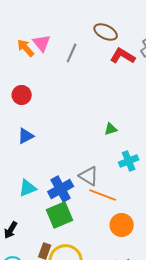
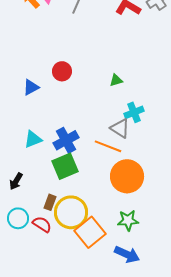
red circle: (22, 95) -> (62, 71), moved
gray triangle: (89, 176) -> (120, 128), moved
orange circle: (122, 225) -> (127, 176), size x1.4

